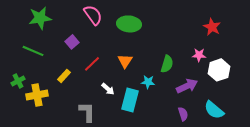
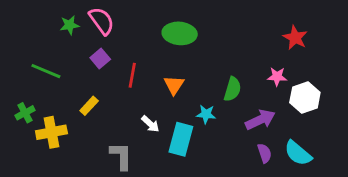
pink semicircle: (93, 15) -> (102, 21), moved
green star: (40, 18) -> (70, 25), moved, size x0.6
red line: (92, 64) -> (132, 75), moved, turned -36
purple semicircle: (183, 114) -> (265, 153), moved

